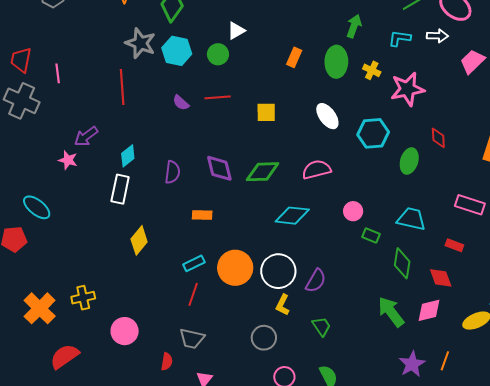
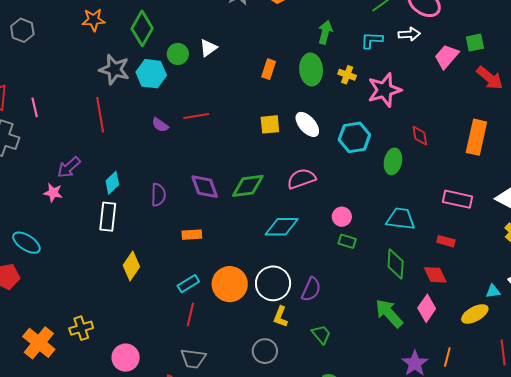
green circle: (218, 54) -> (178, 54), moved
yellow square: (266, 112) -> (270, 124), moved
green rectangle: (371, 236) -> (347, 241), moved
pink diamond: (429, 310) -> (427, 308), turned -36

